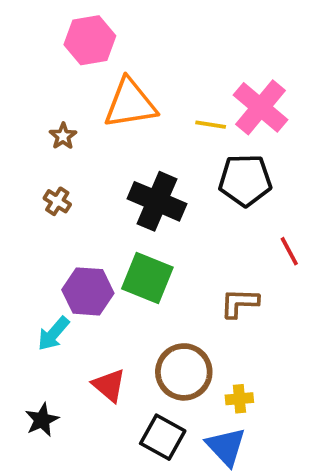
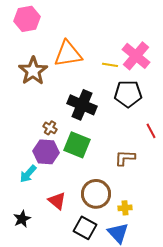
pink hexagon: (90, 40) -> (27, 19), moved
brown star: (63, 136) -> (33, 71), size x2.0
brown cross: (57, 201) -> (50, 128), moved

